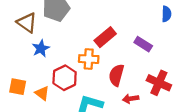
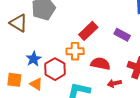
blue star: (41, 48) -> (34, 59), moved
red semicircle: (116, 75) -> (100, 64), turned 90

